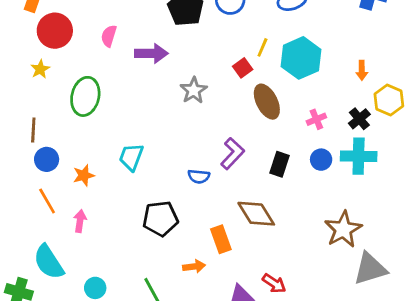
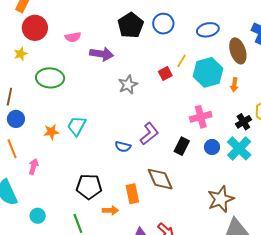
pink semicircle: (109, 36) -> (73, 37), turned -126
orange arrow: (362, 70) -> (234, 85), moved
green ellipse: (85, 96) -> (50, 78), turned 72
brown ellipse: (267, 102) -> (238, 51), moved
pink cross: (316, 119) -> (201, 117), moved, size x1.5
cyan cross: (359, 156) -> (239, 148), turned 35
orange star: (84, 175) -> (51, 132), moved
black pentagon: (160, 219) -> (89, 187), moved

